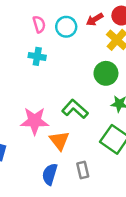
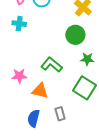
pink star: (35, 121) -> (19, 76), size x0.7
orange triangle: (59, 141) -> (40, 91), turned -36

